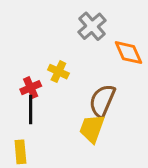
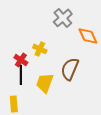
red cross: (31, 88) -> (21, 60), turned -32
yellow trapezoid: (92, 128) -> (45, 83), moved

